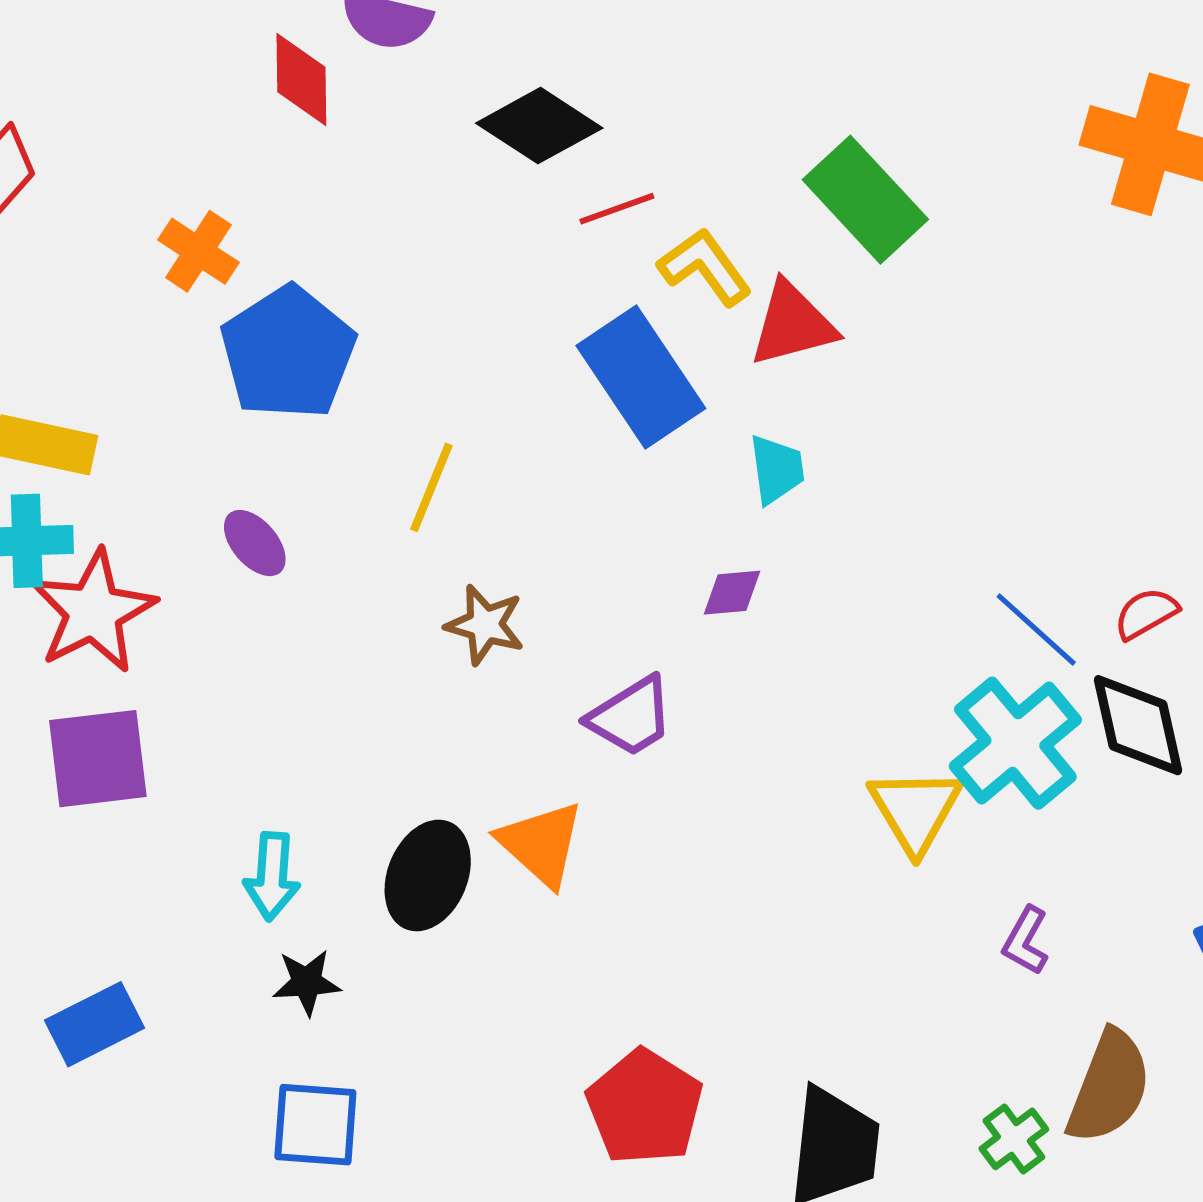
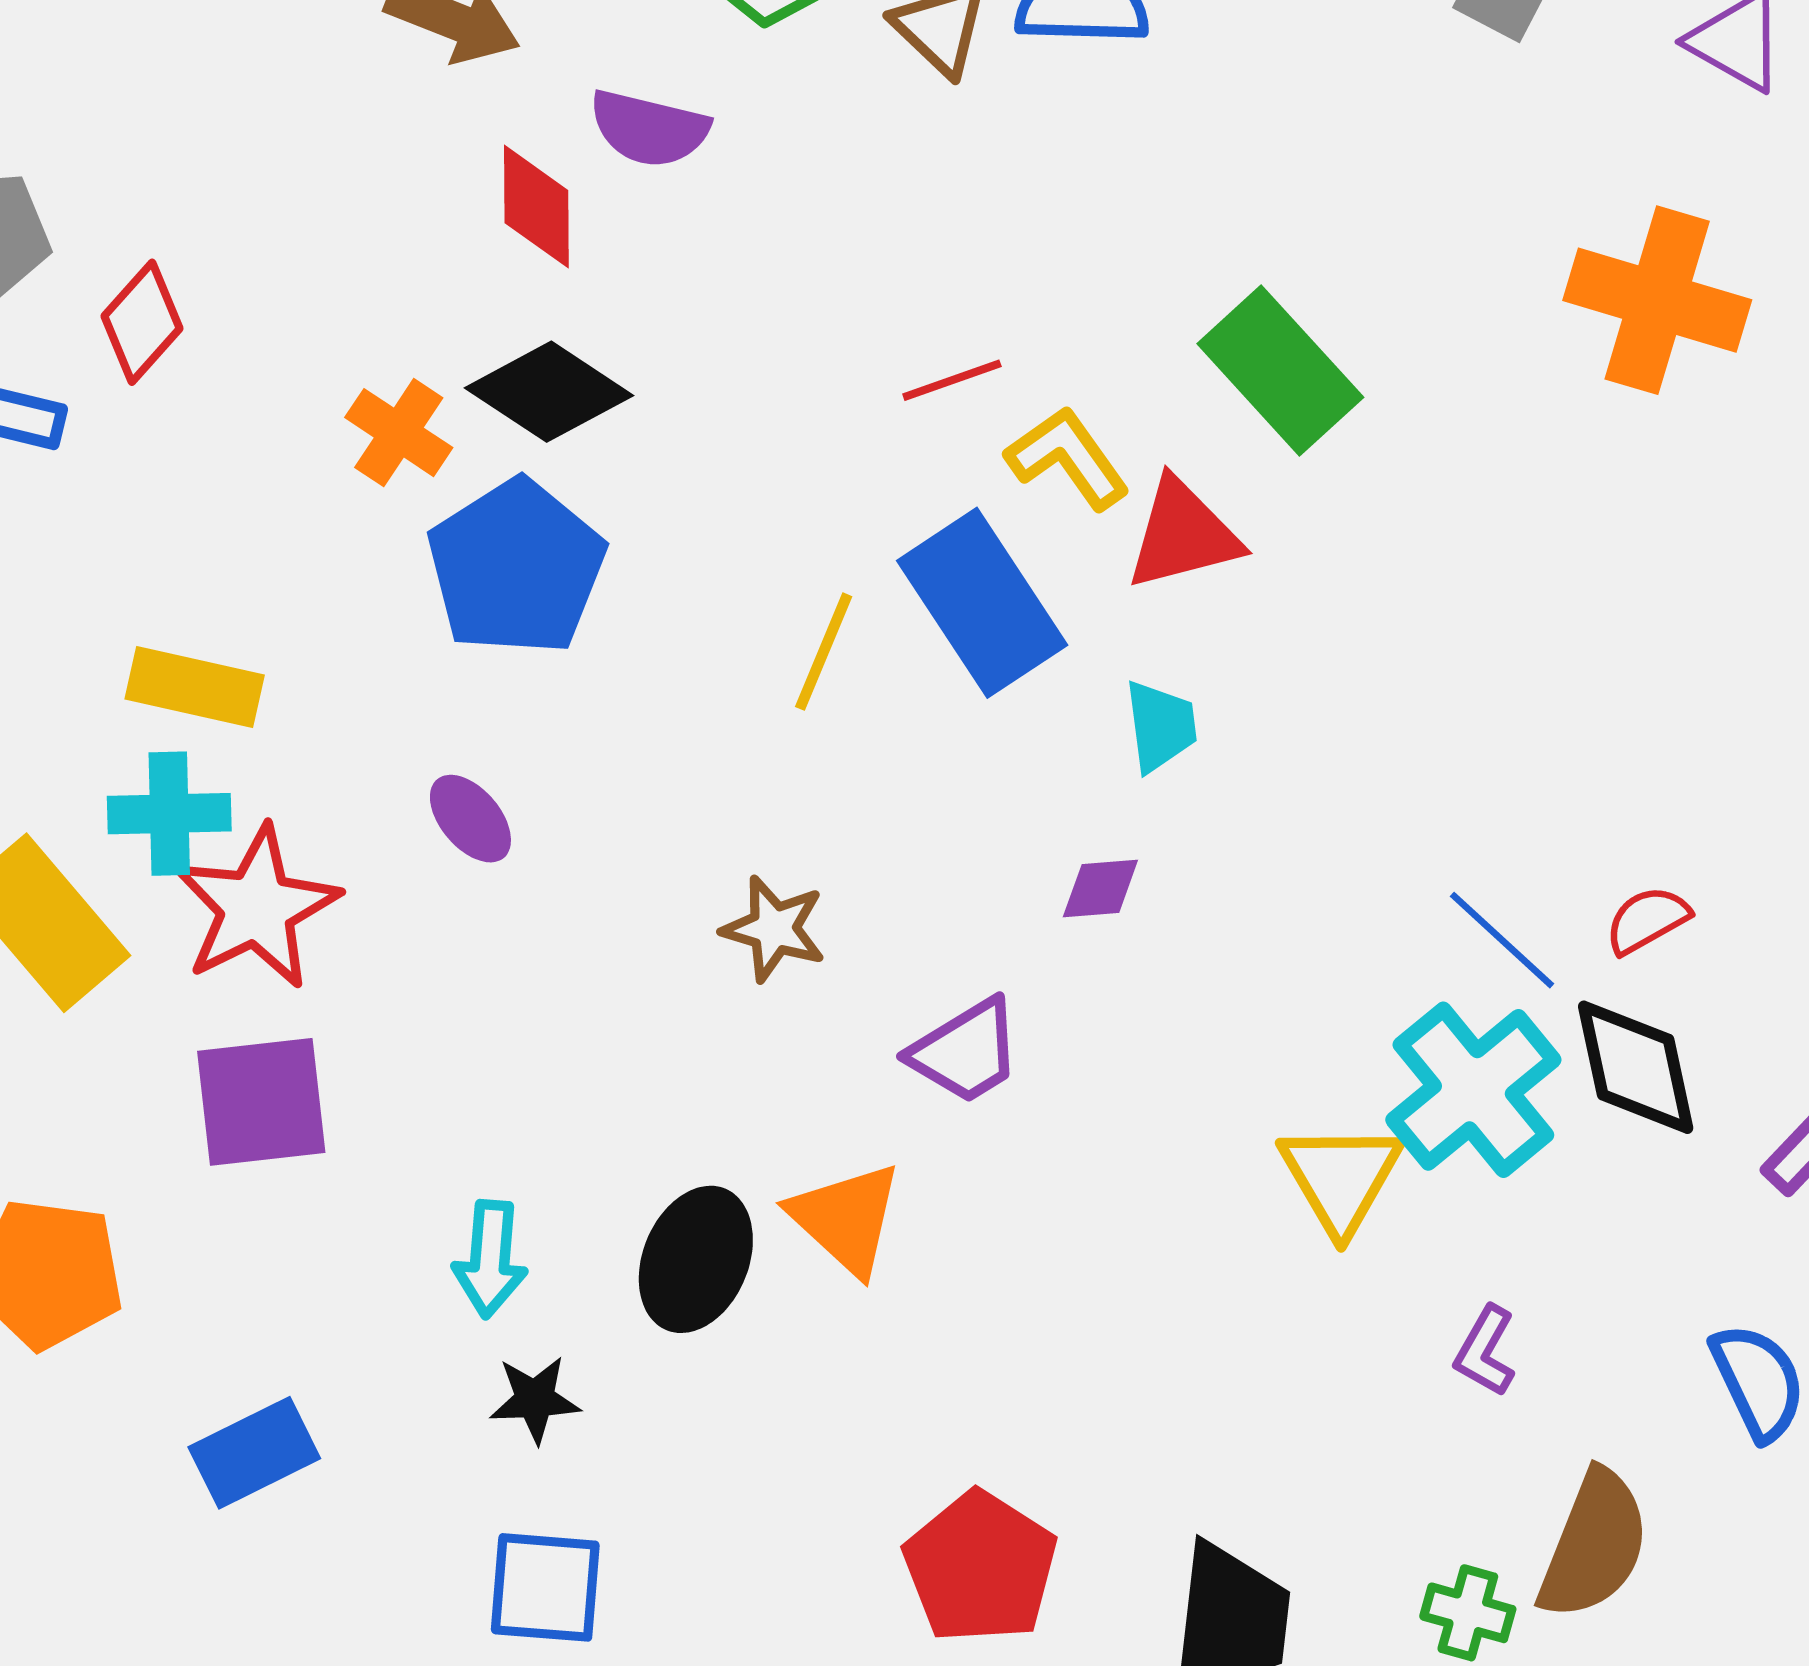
black diamond: (539, 126) -> (549, 392), moved
yellow line: (431, 487) -> (824, 652), moved
green cross: (1014, 1139) -> (1468, 1613), turned -38

